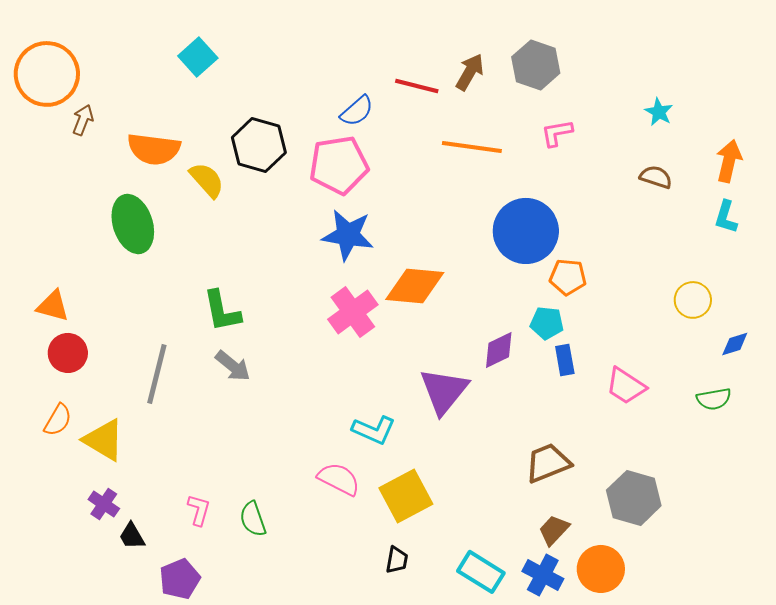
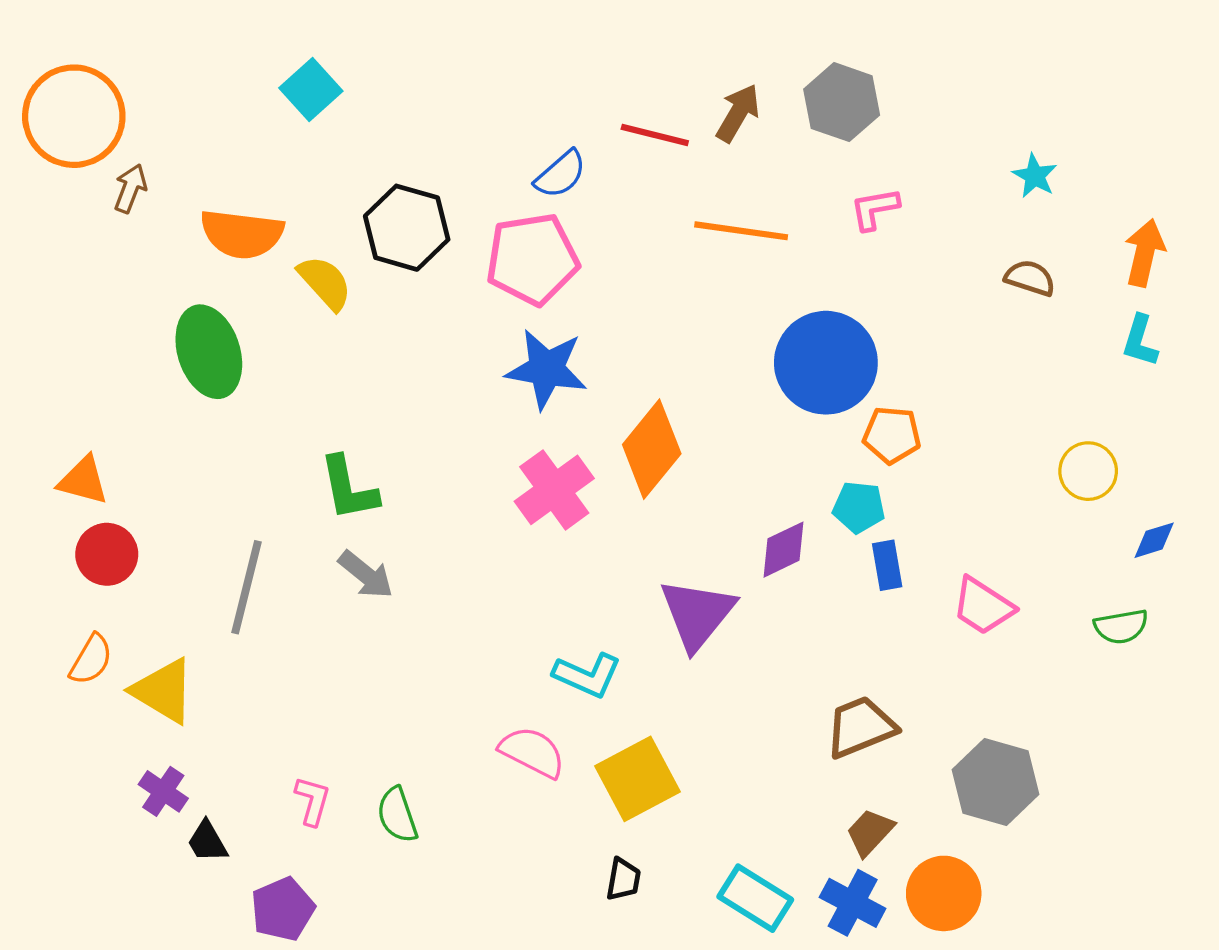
orange diamond: (415, 286) -> (652, 449), turned -56

